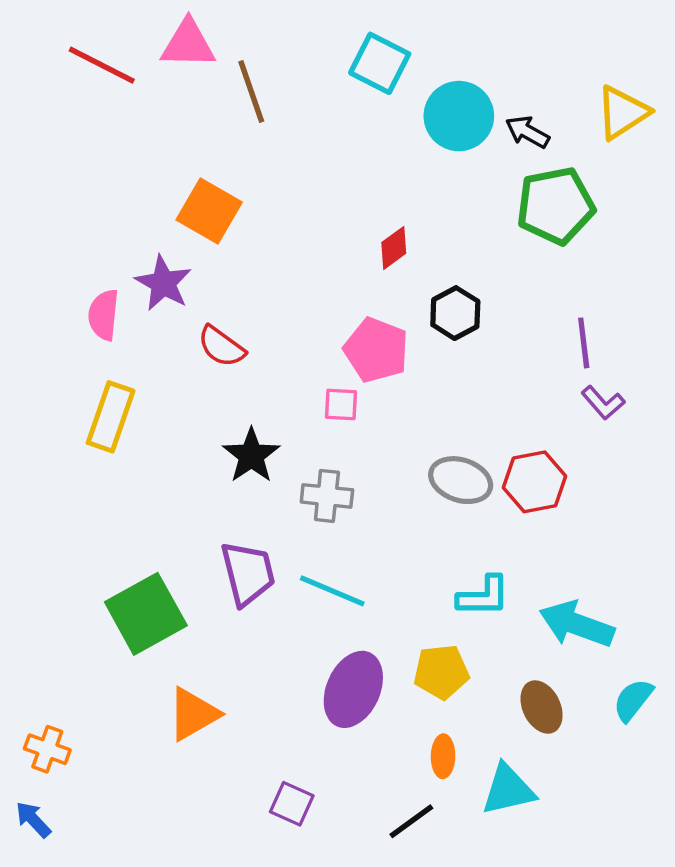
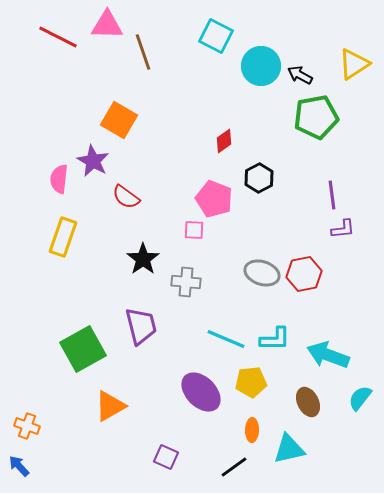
purple L-shape: (603, 403) -> (343, 229), turned -55
cyan line: (332, 591) -> (226, 339), moved
purple ellipse: (353, 689) -> (201, 392), turned -69

